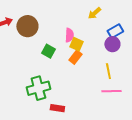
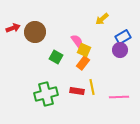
pink semicircle: (69, 35) -> (77, 41), turned -40
yellow line: (108, 71) -> (92, 87), moved
red rectangle: (57, 108) -> (77, 91), moved

